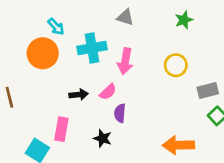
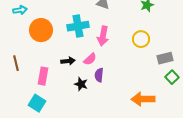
cyan arrow: (56, 27) -> (20, 10), moved, turned -56
pink rectangle: (61, 129) -> (43, 76), moved
black star: (103, 138) -> (81, 84), moved

